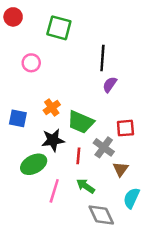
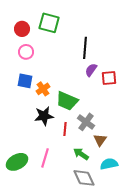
red circle: (13, 17) -> (22, 29), moved
blue square: (18, 118) -> (25, 81), moved
red square: (125, 128) -> (109, 78), moved
green ellipse: (34, 164) -> (17, 162), moved
green arrow: (86, 186) -> (81, 154), moved
cyan semicircle: (131, 198) -> (109, 164), turned 54

